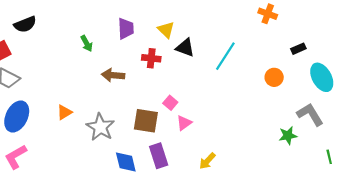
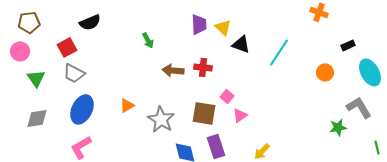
purple trapezoid: (126, 29) -> (199, 24), moved
red cross: (151, 58) -> (203, 67), moved

